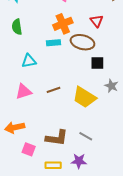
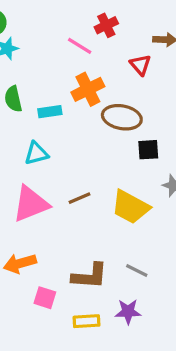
red triangle: (97, 21) -> (140, 65), moved
cyan rectangle: (53, 43) -> (50, 112), moved
pink triangle: (24, 92) -> (31, 204), size x1.4

